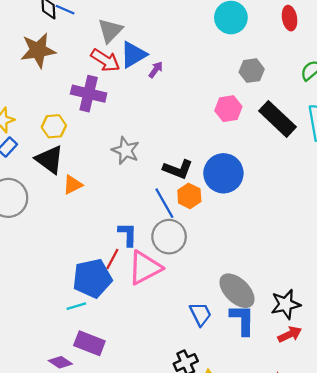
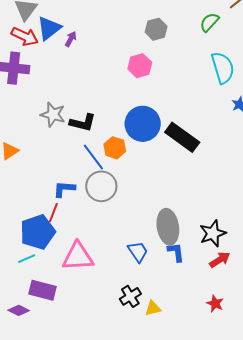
black rectangle: (278, 119) -> (182, 137), moved
black L-shape: (178, 169) -> (83, 123), moved
blue L-shape: (128, 234) -> (64, 189), turned -80
pink triangle: (145, 268) -> (78, 257), moved, turned 32
gray ellipse: (237, 291) -> (168, 227), turned 44
blue L-shape: (242, 320) -> (176, 252), size x0.7

